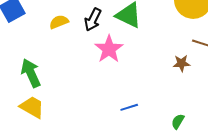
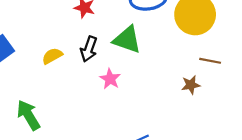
pink star: (109, 49) -> (110, 79), size x0.7

